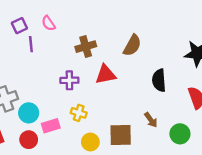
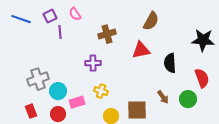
brown semicircle: (132, 45) -> (151, 21), moved
red triangle: (105, 74) -> (141, 50), moved
green circle: (180, 134) -> (188, 99), moved

